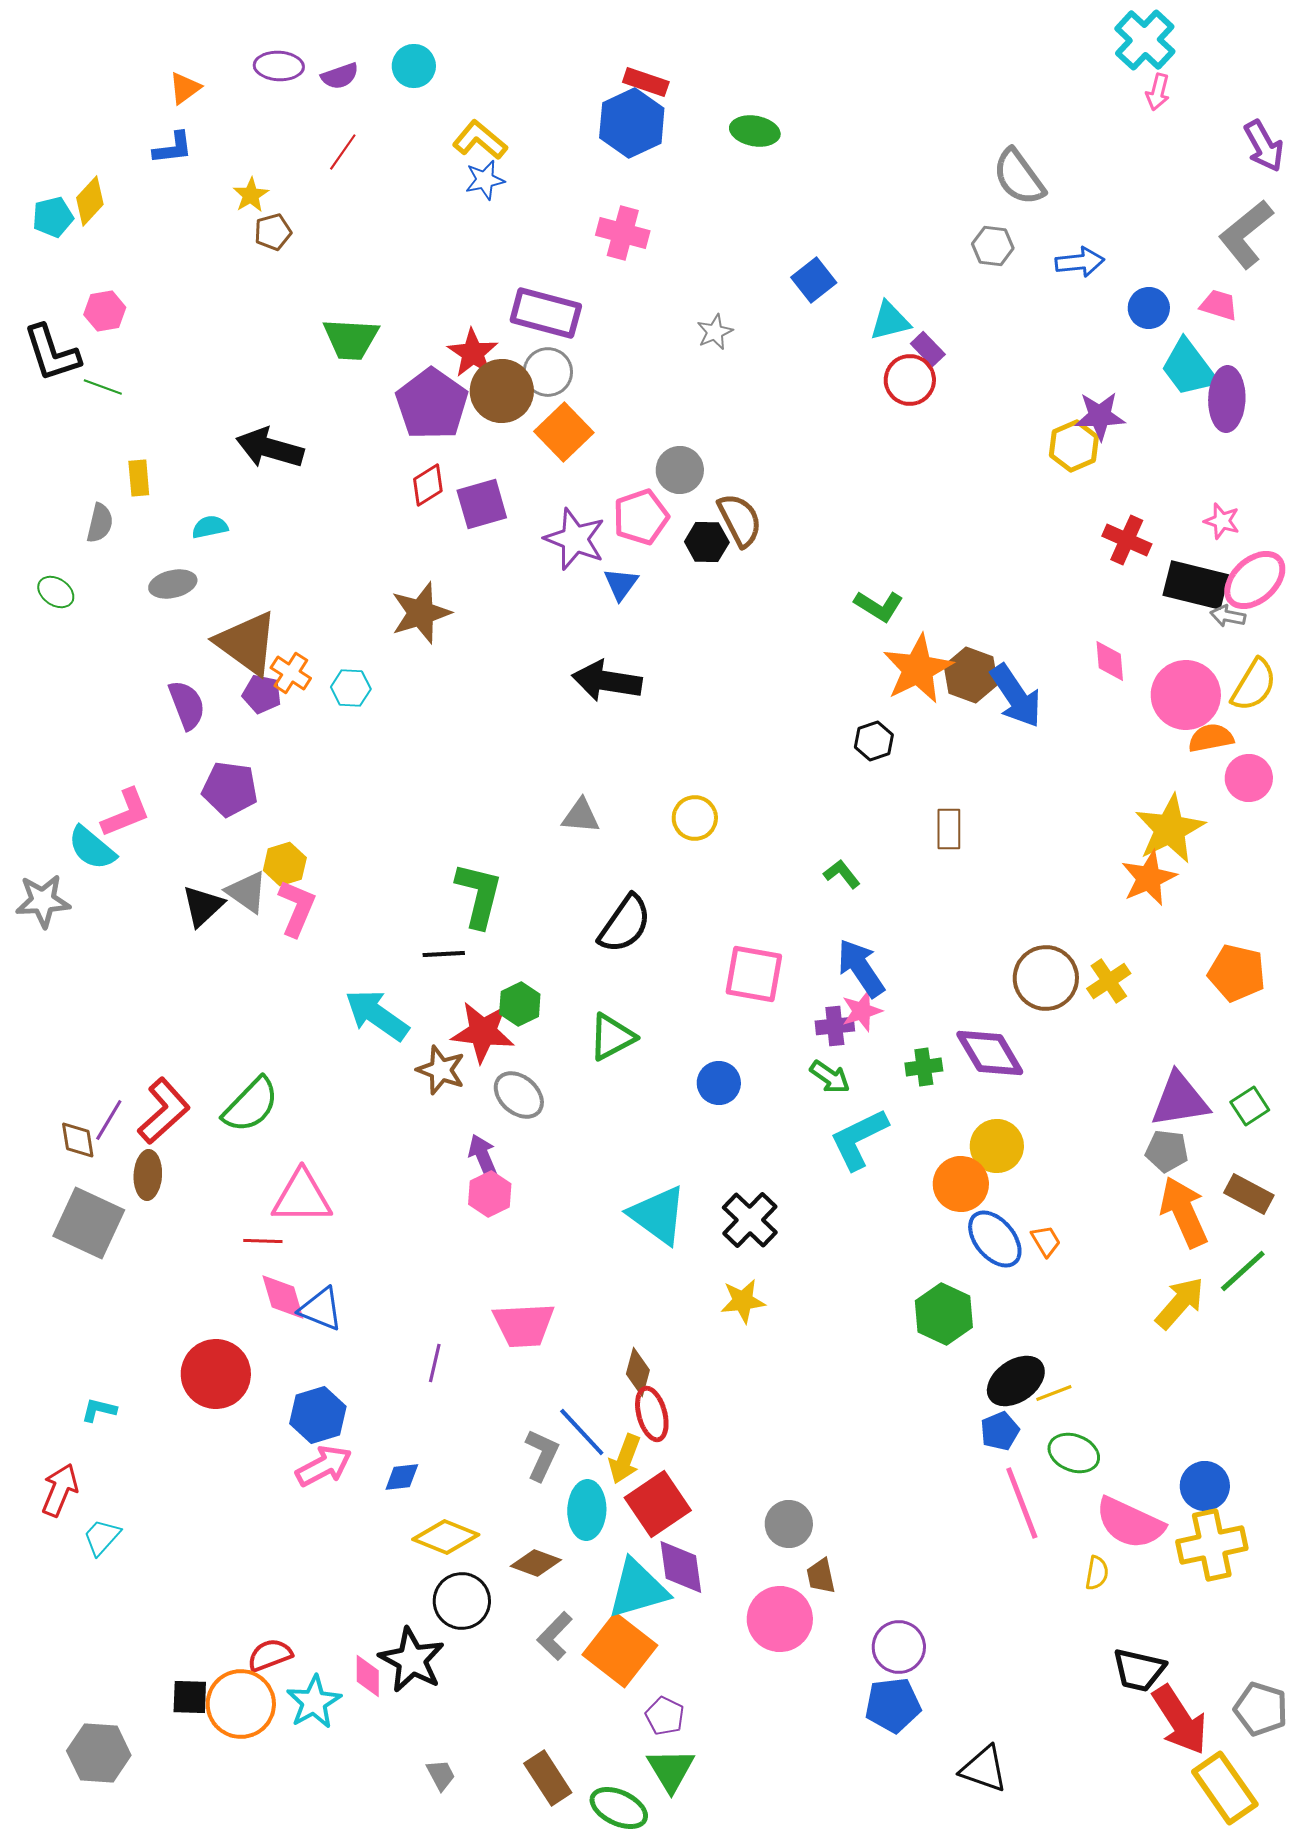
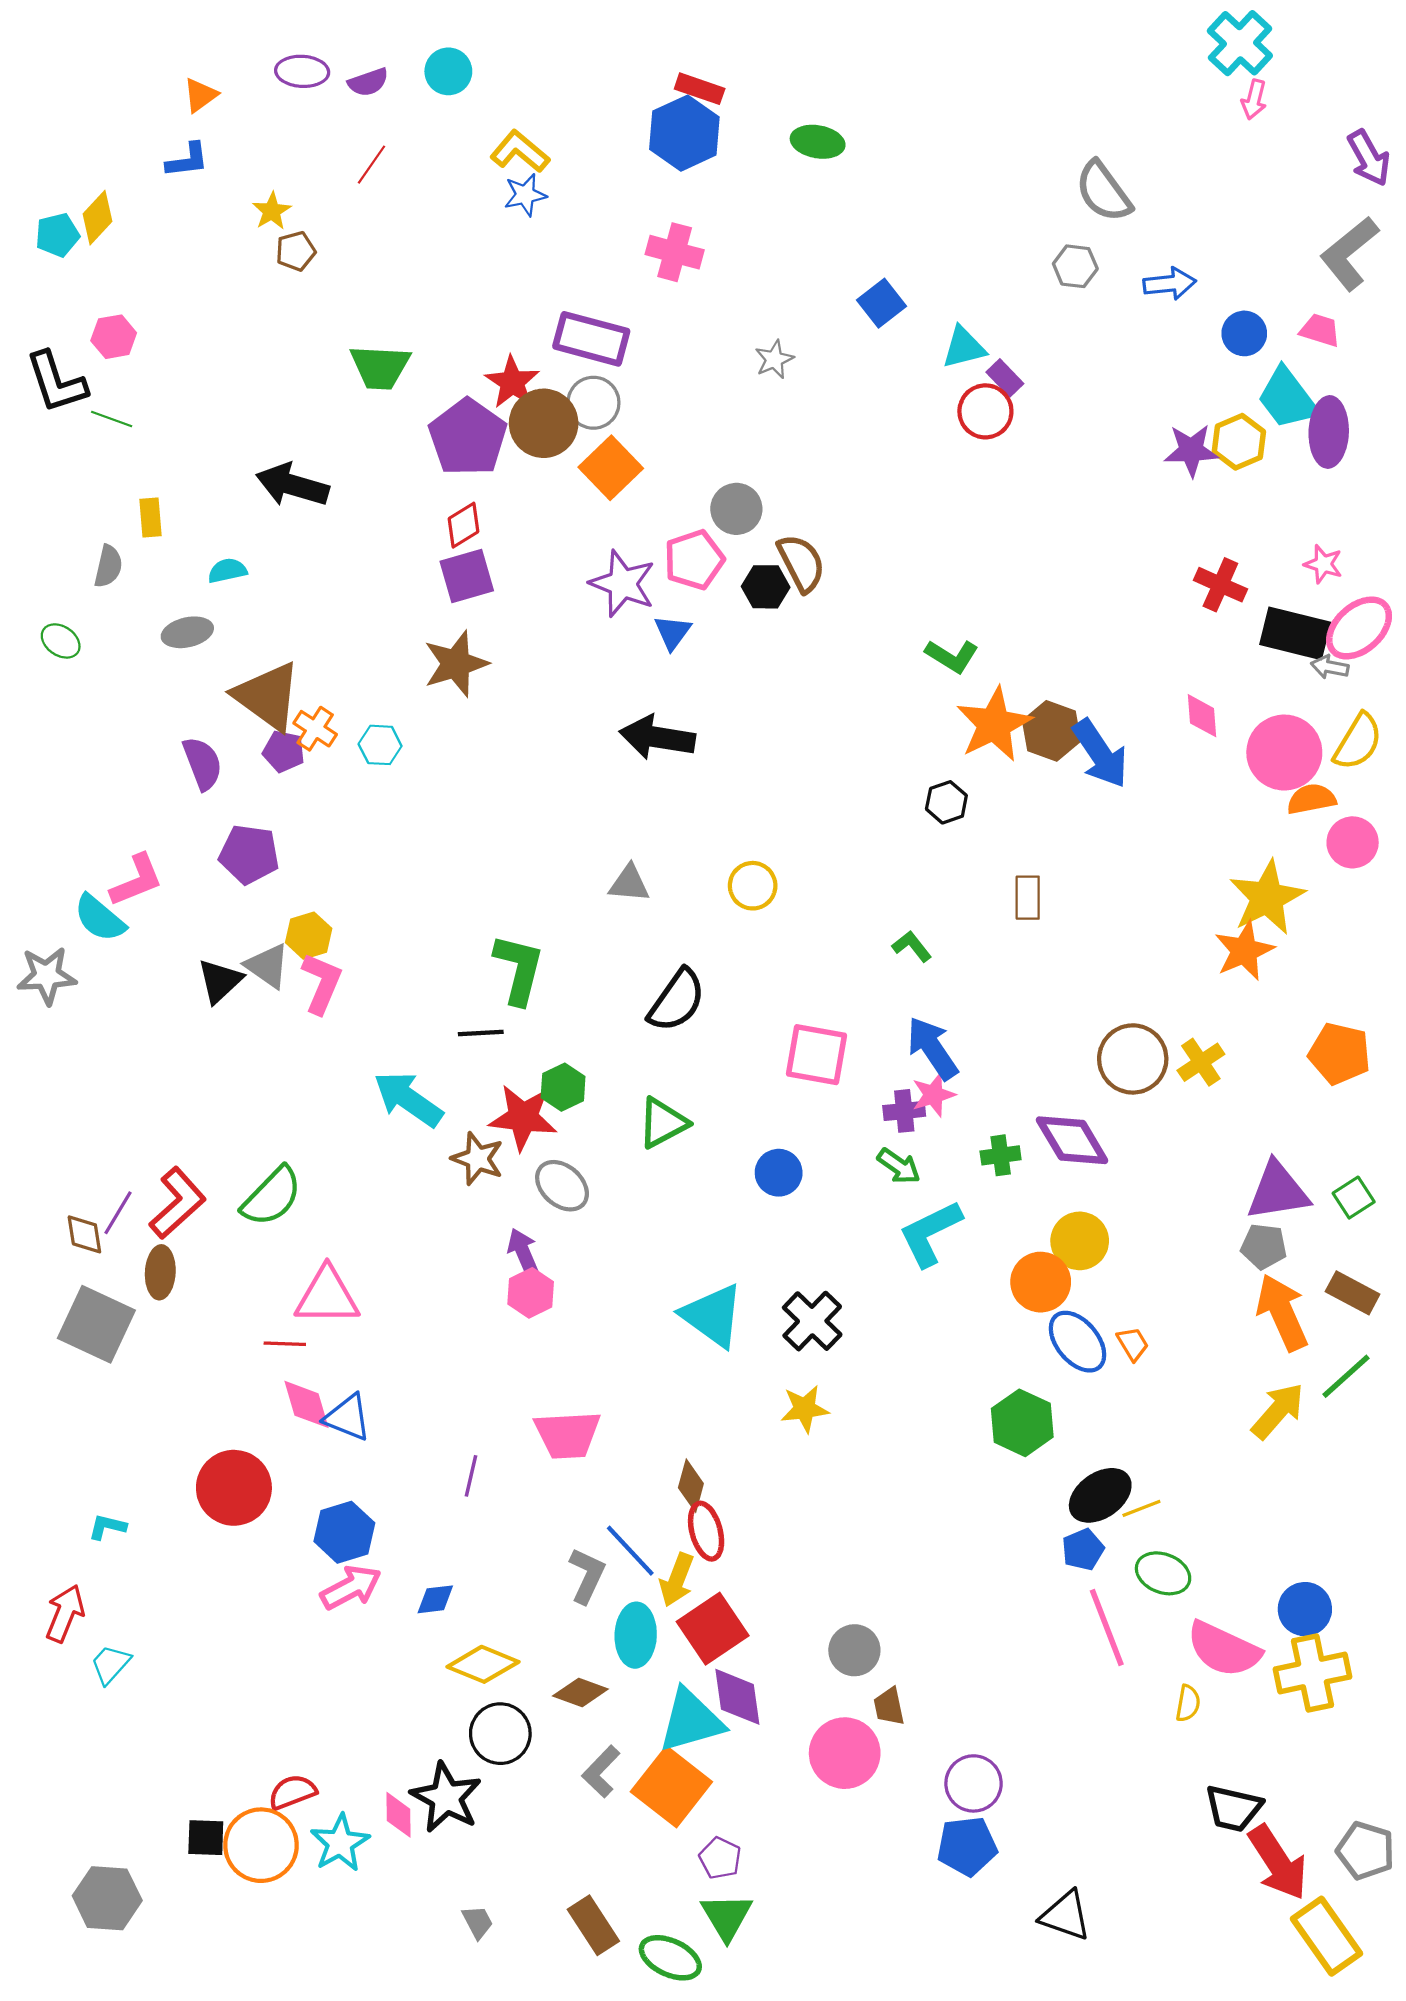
yellow hexagon: (1074, 446) -> (1239, 442), moved
purple square: (482, 504) -> (467, 576), moved

